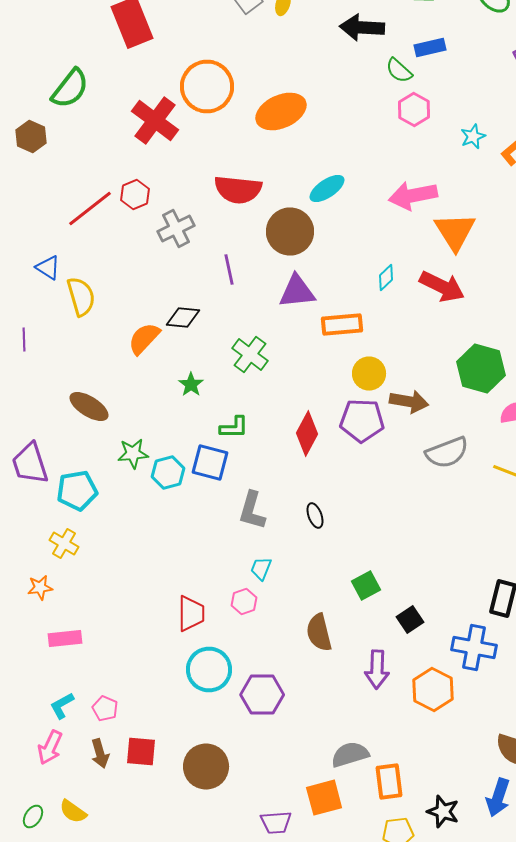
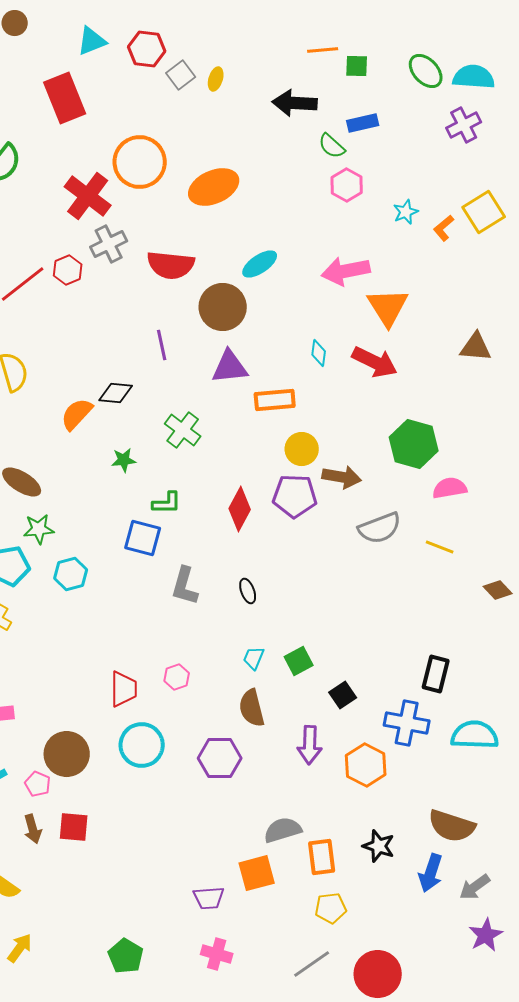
gray cross: (176, 228) -> (109, 244), moved
cyan diamond: (386, 278) -> (319, 353), turned -40
green star: (191, 384) -> (124, 460), turned 30
green star: (133, 454) -> (39, 529), moved
cyan hexagon: (168, 472) -> (71, 574), moved
cyan trapezoid: (261, 568) -> (254, 658), moved
purple hexagon: (262, 694) -> (220, 758), moved
brown circle: (206, 766) -> (67, 754), moved
black star: (443, 812) -> (379, 846), moved

